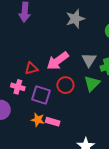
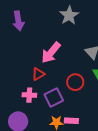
pink arrow: (58, 61) -> (51, 53), moved
purple square: (41, 95) -> (54, 97), turned -30

